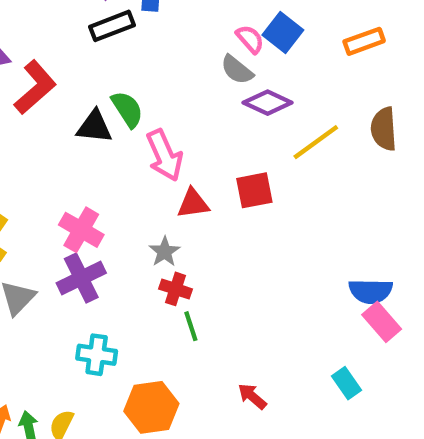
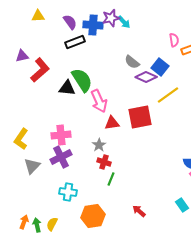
blue square: (283, 33) -> (160, 67), moved
pink semicircle: (250, 39) -> (174, 40), moved, turned 32
green semicircle: (127, 109) -> (82, 80), size x1.4
red square: (254, 190) -> (140, 117), size x1.4
pink cross: (81, 230) -> (61, 135), turned -36
green line: (191, 326) -> (111, 179), turned 40

